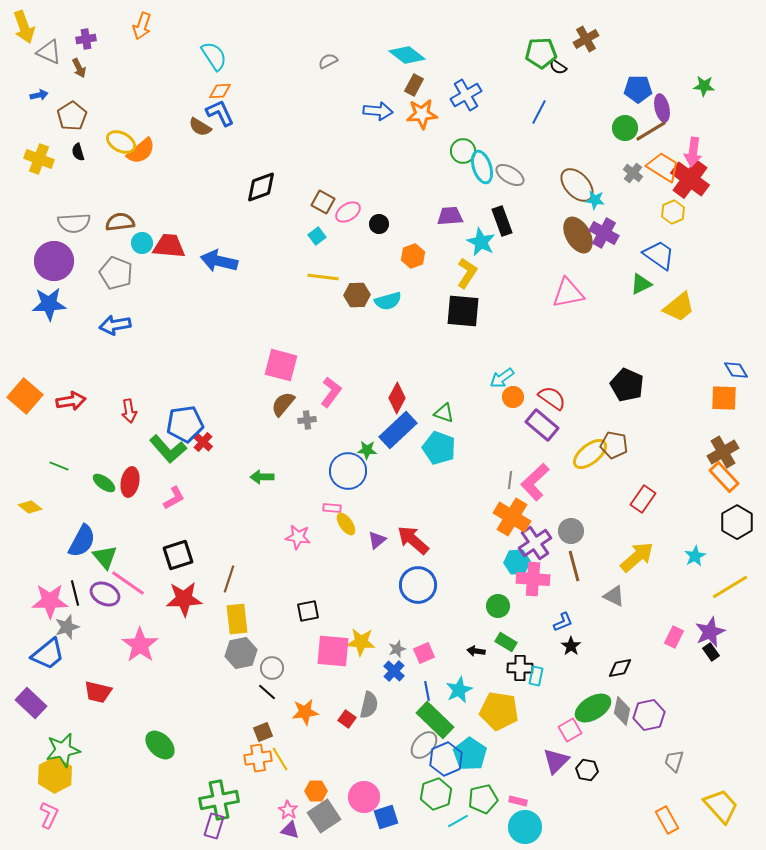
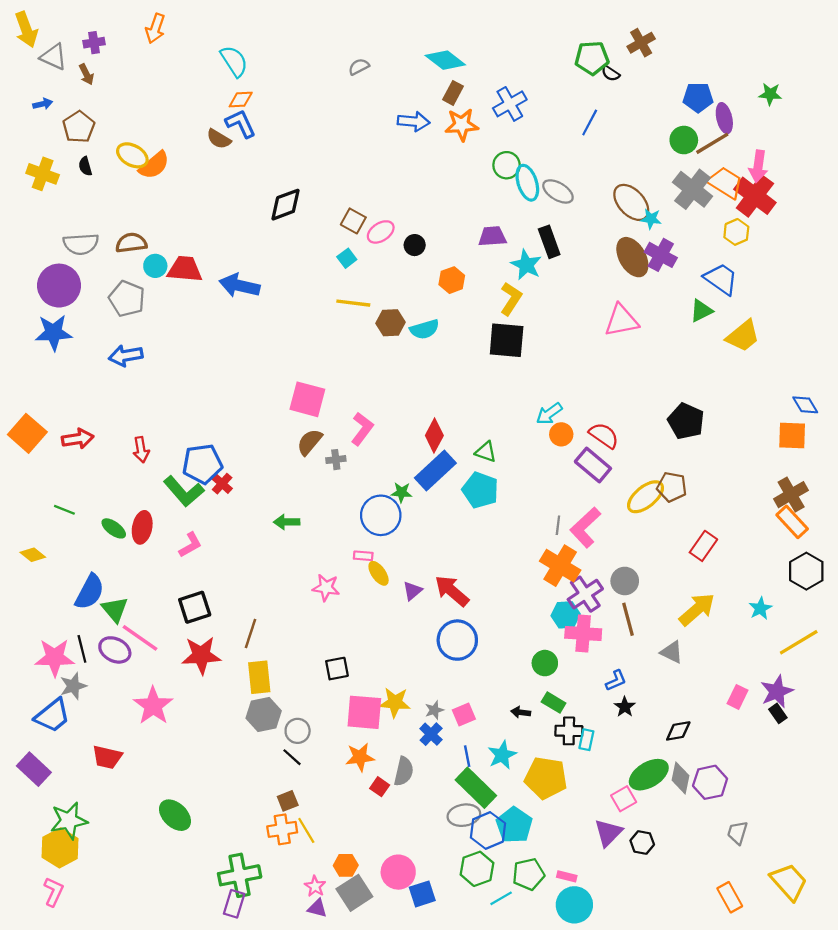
gray cross: (633, 173) -> (693, 189), size x1.8
orange star: (305, 712) -> (360, 757), moved
gray ellipse: (424, 745) -> (464, 815), turned 40

